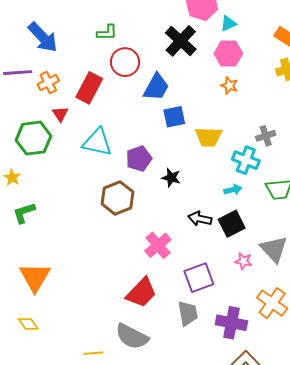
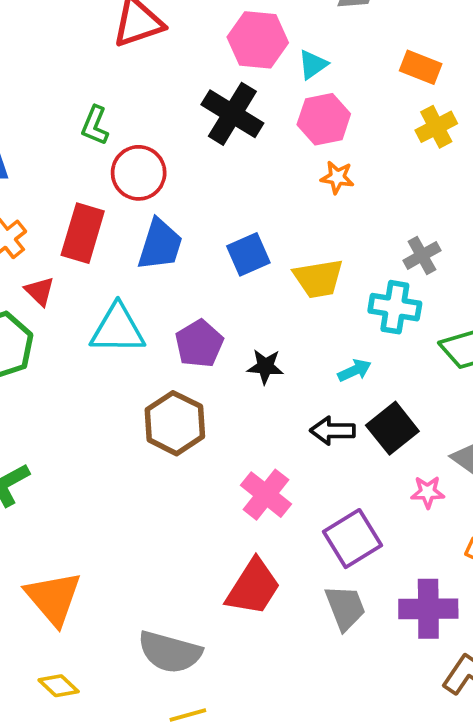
green L-shape: (107, 32) -> (95, 126), turned 125
blue trapezoid: (156, 87) -> (160, 245), moved
cyan arrow: (233, 190) -> (355, 370), moved
gray semicircle: (132, 336) -> (170, 652), moved

